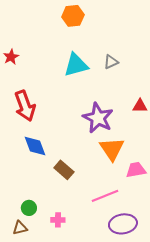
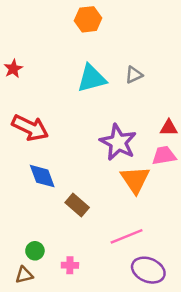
red arrow: (25, 106) -> (30, 128), turned -44
pink trapezoid: (136, 170) -> (164, 156), moved
purple ellipse: (123, 224) -> (148, 270), turned 32

